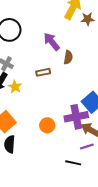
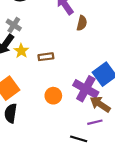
brown rectangle: (43, 72) -> (46, 57), moved
purple cross: (76, 117) -> (86, 89), turned 35

